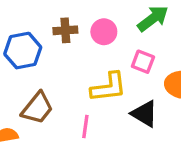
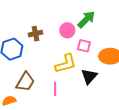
pink circle: (104, 32) -> (67, 30), moved
black triangle: (144, 114) -> (89, 76), turned 48

